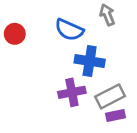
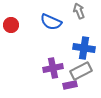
blue cross: (90, 61) -> (84, 48), moved
purple rectangle: (115, 115) -> (70, 85), moved

